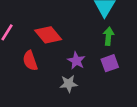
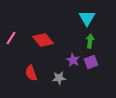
red semicircle: (30, 61) -> (31, 73), moved
purple star: (76, 61) -> (73, 60), moved

